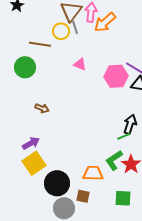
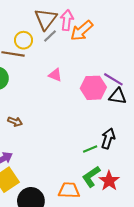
gray line: (75, 27) -> (50, 36), turned 64
yellow circle: (61, 31) -> (24, 40), moved
green line: (124, 136) -> (90, 149), moved

